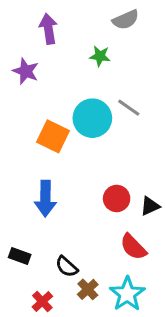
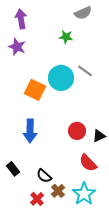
purple arrow: (48, 29) -> (21, 19), moved
black rectangle: (20, 256) -> (13, 169), turned 32
red cross: (42, 302) -> (37, 199), moved

